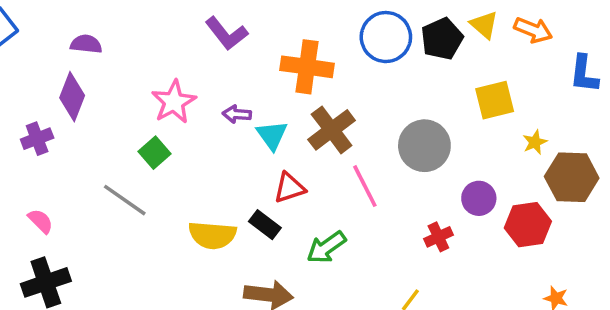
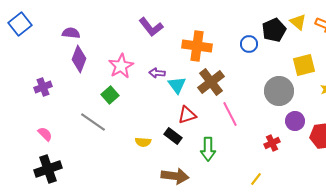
blue circle: (386, 37) -> (249, 44), moved, size x0.6
purple diamond: (72, 97) -> (79, 59), moved
gray circle: (424, 146) -> (279, 91), moved
yellow semicircle: (212, 235) -> (143, 142), size x0.6
green arrow: (326, 247) -> (208, 149), turned -55

